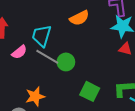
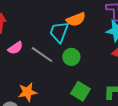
cyan trapezoid: (42, 36) -> (59, 32), moved
green circle: (66, 62) -> (71, 57), moved

